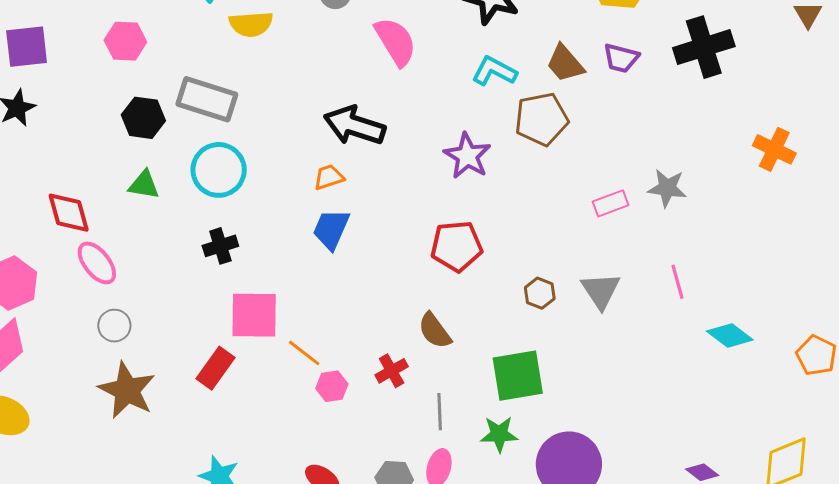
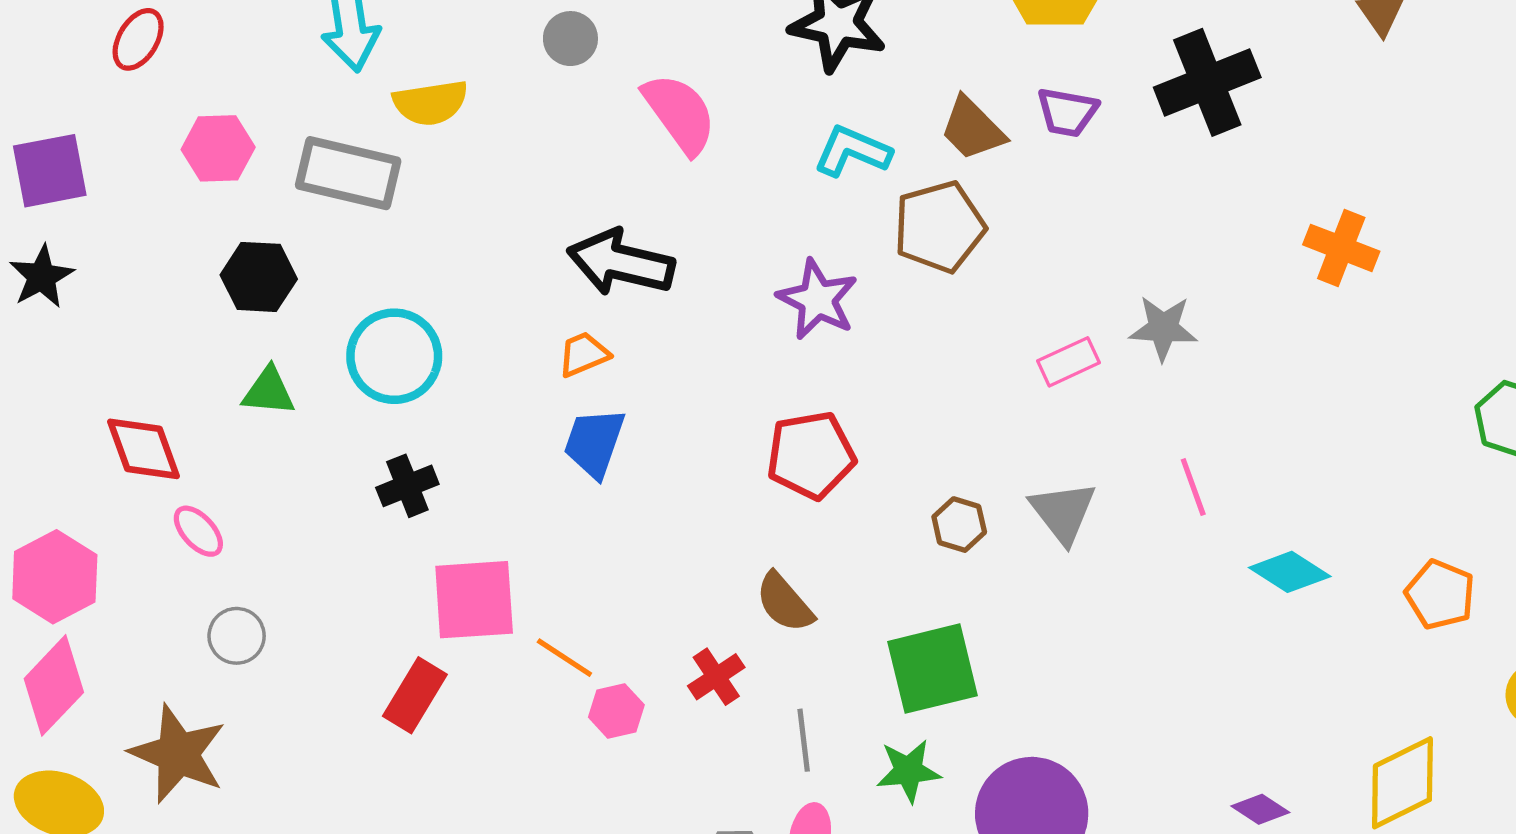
gray rectangle: (207, 99) -> (348, 173), moved
pink ellipse: (97, 263) -> (198, 531), size x0.7
brown star: (127, 390) -> (178, 754), moved

